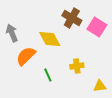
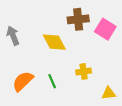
brown cross: (72, 18) -> (78, 19), turned -36
orange semicircle: (26, 56) -> (23, 81), moved

